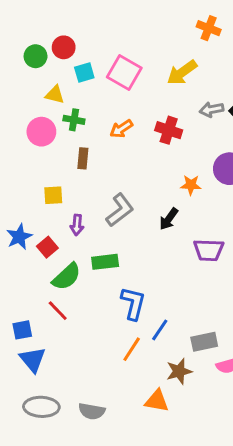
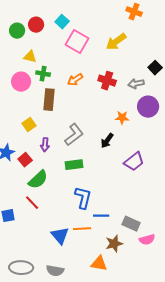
cyan square: (84, 72) -> (62, 22), moved, turned -32
gray arrow: (212, 109) -> (136, 84), moved
brown rectangle: (83, 158) -> (49, 100), size x1.5
yellow square: (53, 195) -> (29, 125), turned -32
purple trapezoid: (209, 250) -> (134, 162), turned -40
green rectangle: (105, 262) -> (74, 165), moved
blue line: (160, 330) -> (101, 216), turned 56
gray rectangle: (204, 342) -> (131, 224), turned 36
orange line: (132, 349) -> (82, 229), turned 54
blue triangle: (33, 360) -> (60, 236), moved

